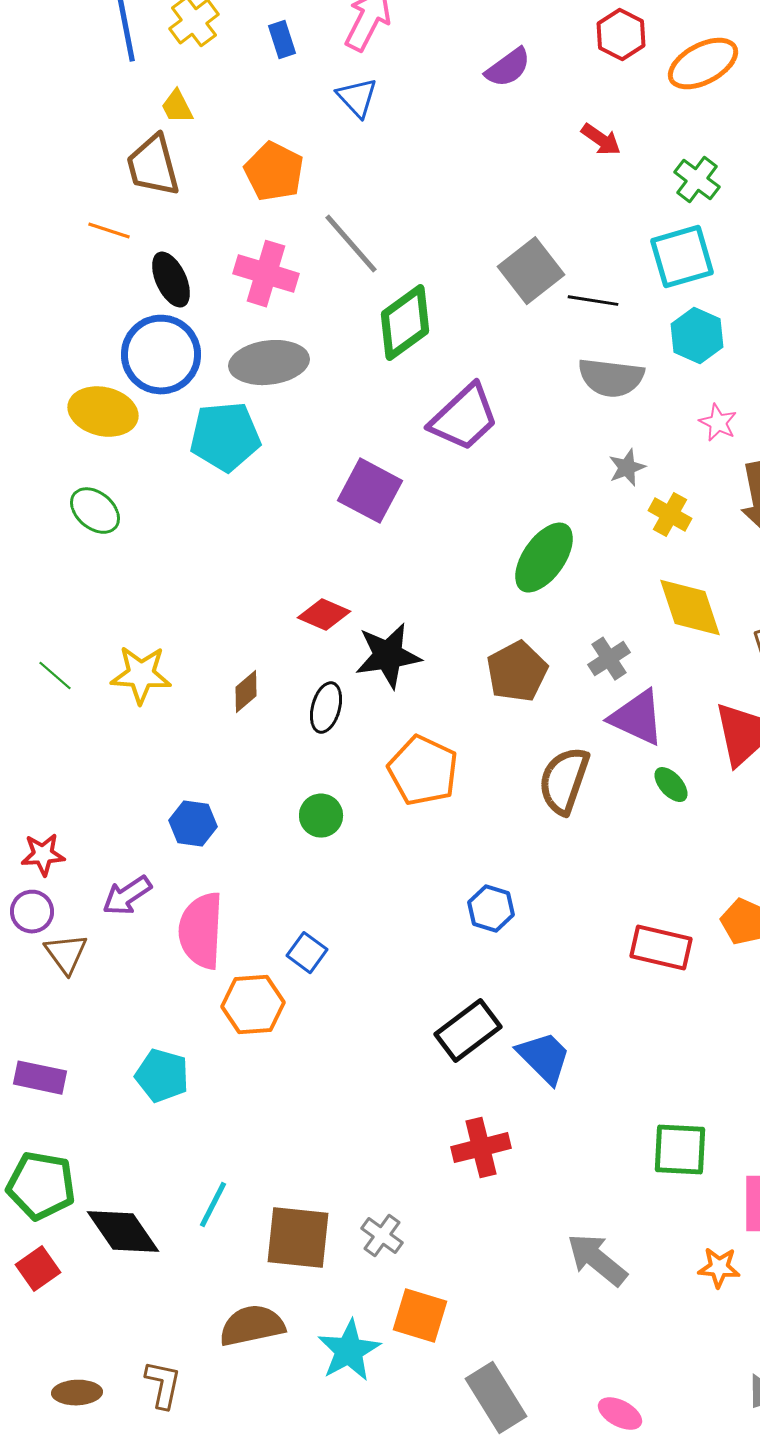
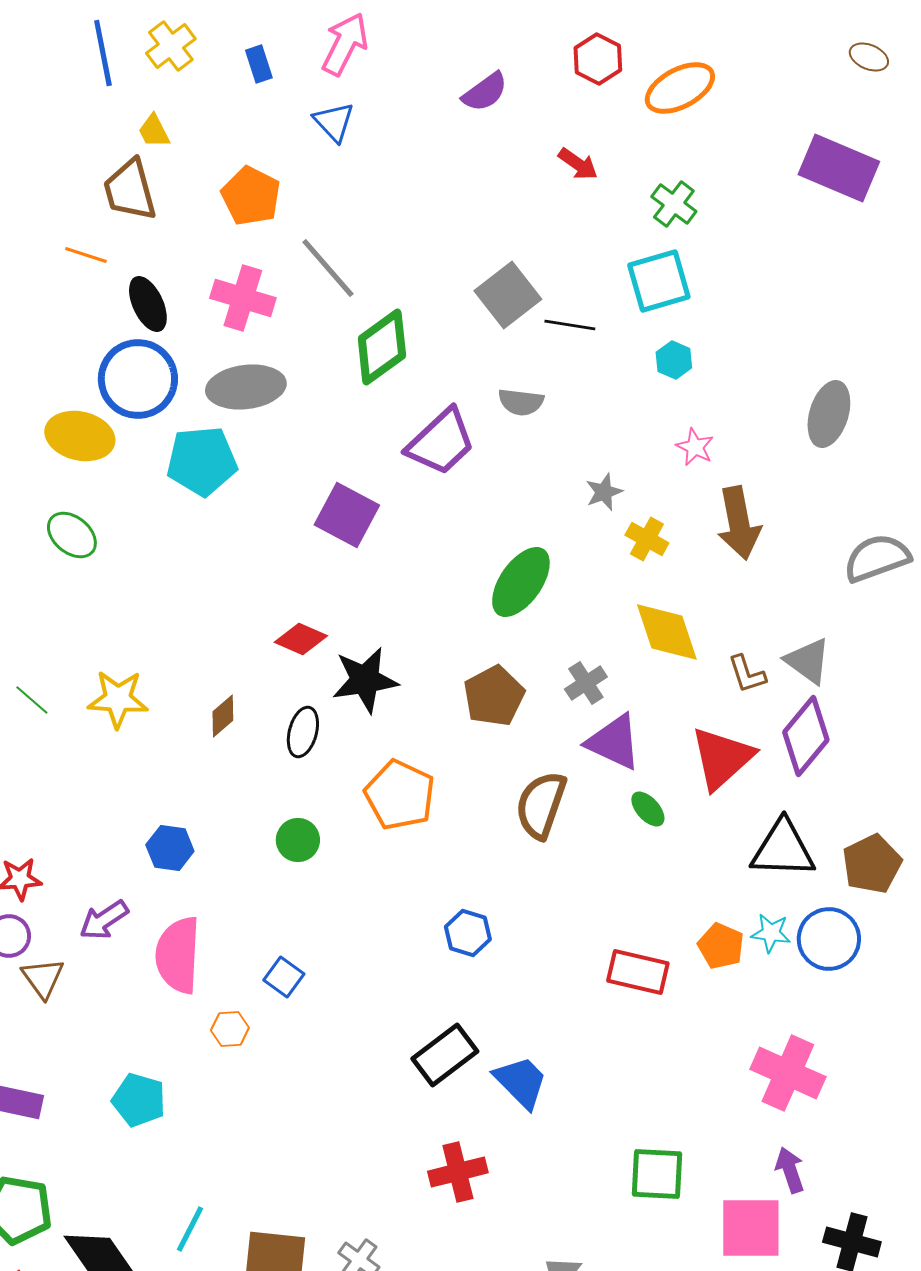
cyan hexagon: (697, 336) -> (674, 360), size x0.7
gray semicircle: (611, 378) -> (521, 402), moved, size x0.7
orange hexagon: (253, 1005) -> (230, 1029), size x0.6

